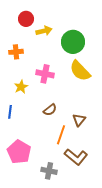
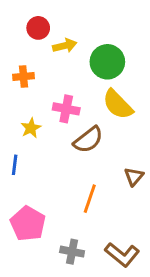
brown semicircle: (50, 110) -> (88, 140), moved, size x1.5
brown triangle: (79, 120) -> (134, 177), moved
brown L-shape: (76, 157) -> (122, 255), moved

